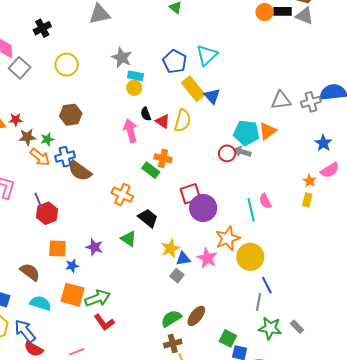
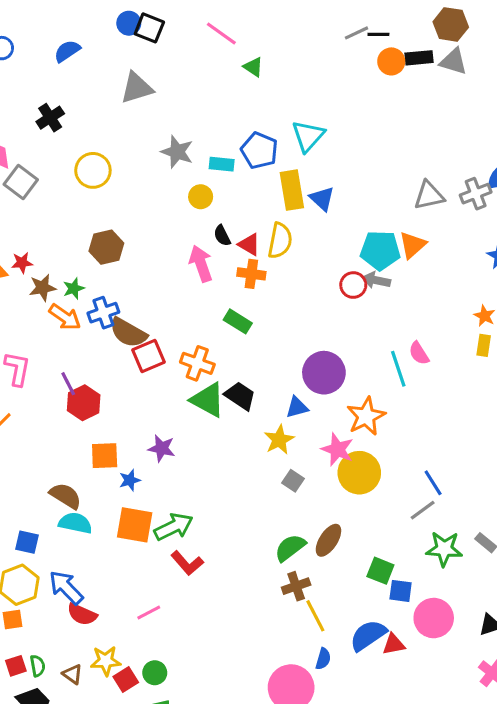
cyan rectangle: (135, 76) -> (222, 164), moved
yellow rectangle: (193, 89) -> (292, 190), turned 35
orange cross: (163, 158) -> (251, 274), moved
red square: (190, 194) -> (149, 356), moved
green triangle: (129, 239) -> (208, 400), moved, size x1.4
yellow circle: (250, 257) -> (359, 473), moved
blue triangle: (183, 259) -> (297, 407), moved
gray line: (258, 302) -> (423, 510), turned 48
cyan semicircle: (40, 303) -> (75, 523), moved

